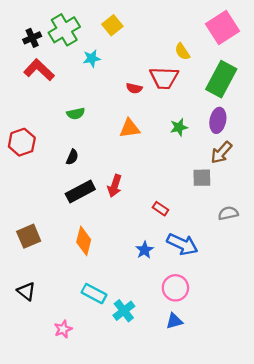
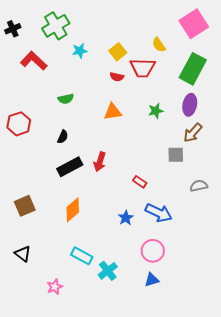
yellow square: (112, 25) -> (118, 52), moved
black cross: (32, 38) -> (13, 29), moved
orange diamond: (84, 241) -> (73, 210), turned 35

